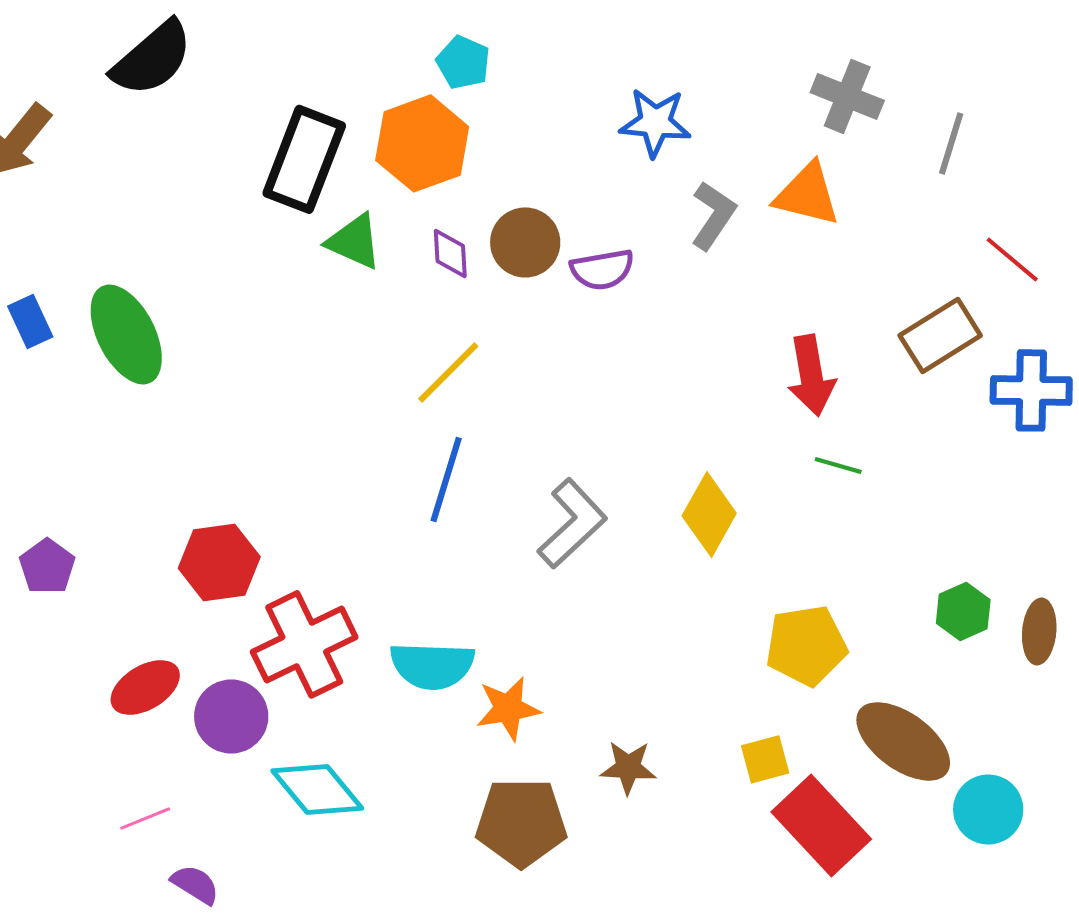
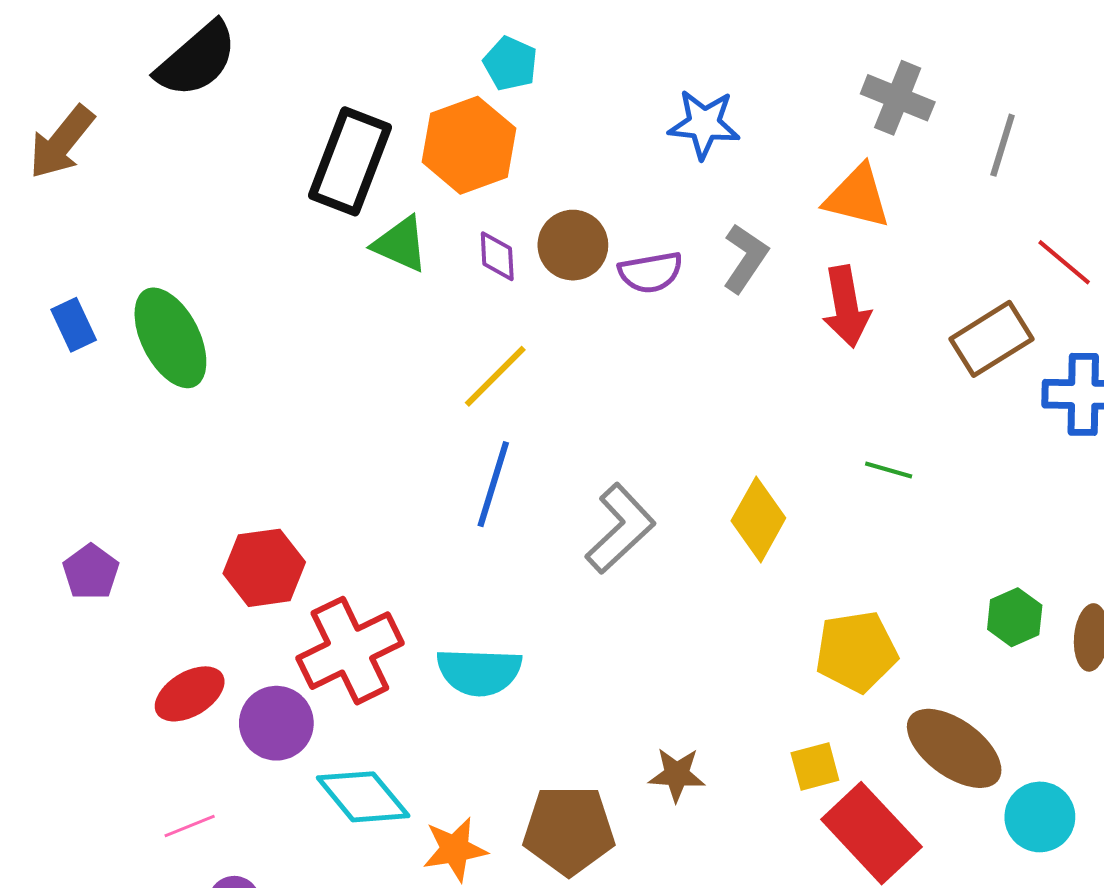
gray L-shape: (713, 215) -> (745, 258), moved
red arrow: (811, 375) -> (846, 307), moved
orange star: (508, 708) -> (455, 849), moved

